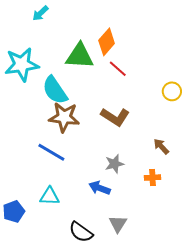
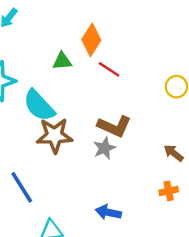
green triangle: (80, 56) -> (62, 61), size x0.6
blue line: (51, 152) -> (22, 187), moved, turned 36
gray star: (114, 164) -> (104, 148), moved

